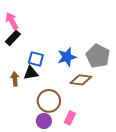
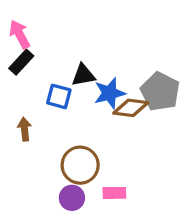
black triangle: (31, 73) -> (83, 75), moved
brown diamond: (81, 80) -> (131, 108), moved
pink rectangle: (70, 118) -> (114, 193), turned 64

